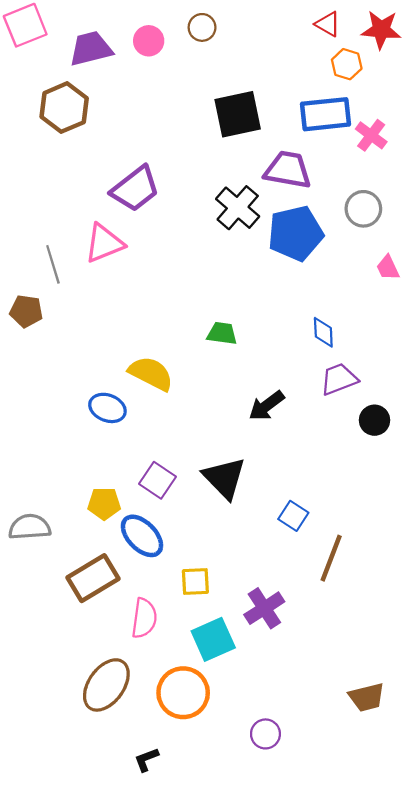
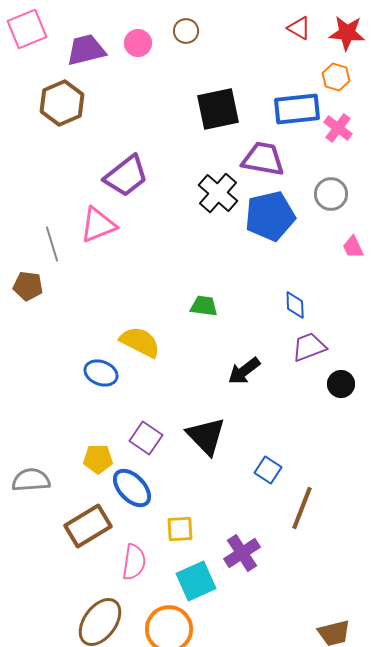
orange hexagon: (347, 64) -> (336, 77), moved

